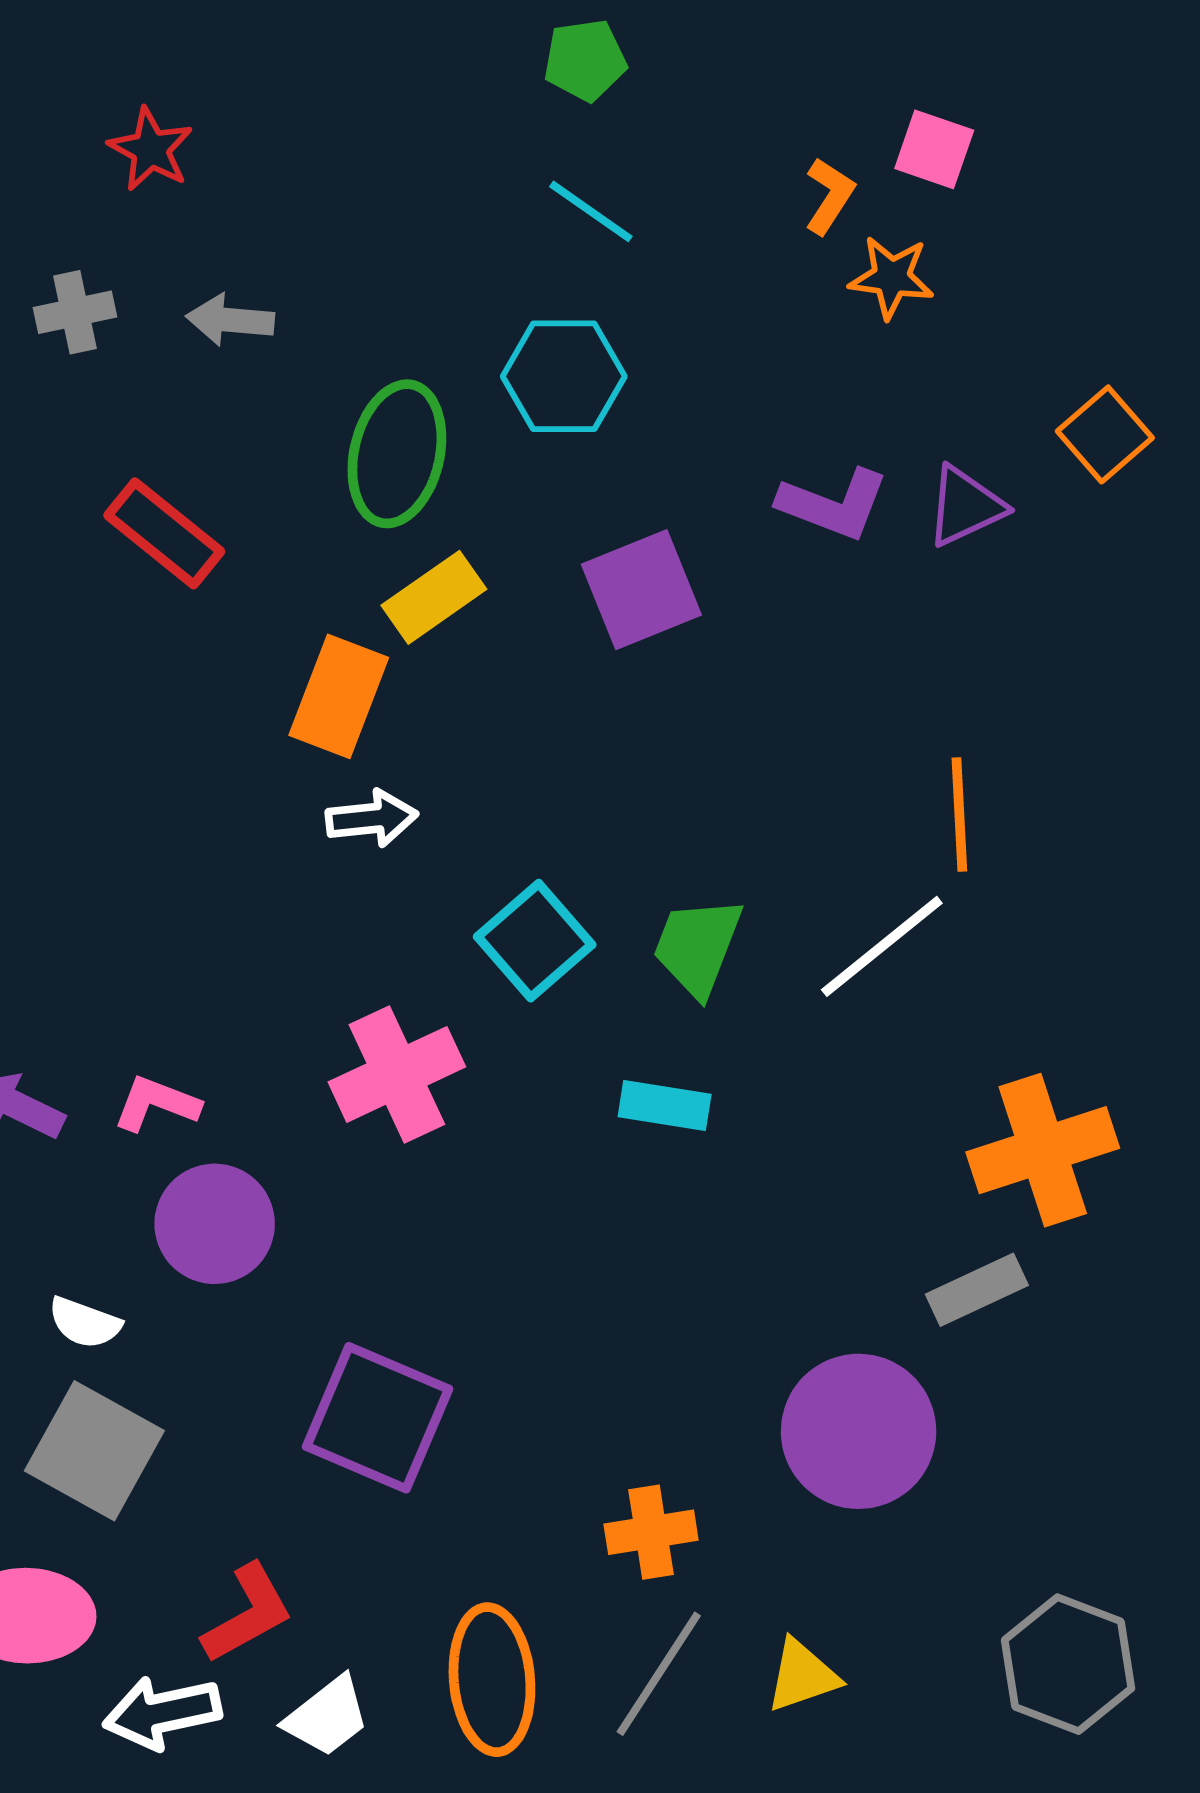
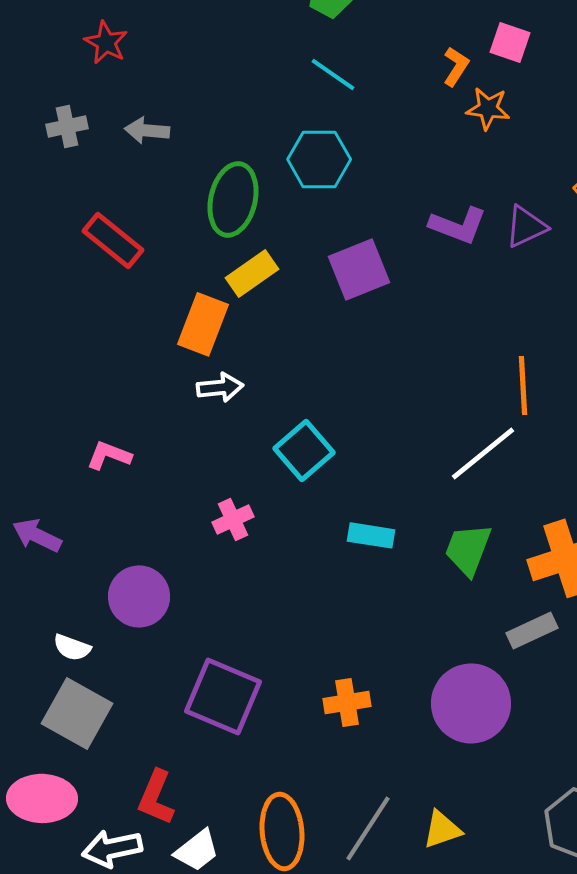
green trapezoid: (698, 946) -> (468, 549), moved
pink cross: (397, 1074) -> (233, 519), size x0.6
pink L-shape: (156, 1104) -> (109, 455), moved
orange cross: (651, 1532) -> (347, 702), moved
red L-shape: (248, 1614) -> (156, 797), turned 142

